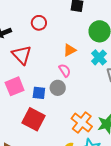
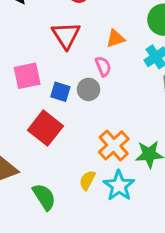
red triangle: (22, 55) -> (66, 35), moved

